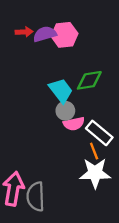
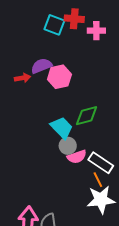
purple semicircle: (45, 34) -> (41, 66), moved

